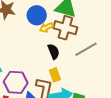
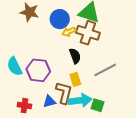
gray line: (86, 49) -> (105, 70), moved
purple hexagon: (16, 82) -> (38, 70), moved

